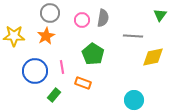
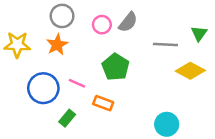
green triangle: (160, 15) -> (199, 33), moved
gray semicircle: (103, 18) -> (128, 22), turned 30
yellow diamond: (153, 57) -> (190, 71), turned 40
pink line: (62, 67) -> (77, 83), turned -56

